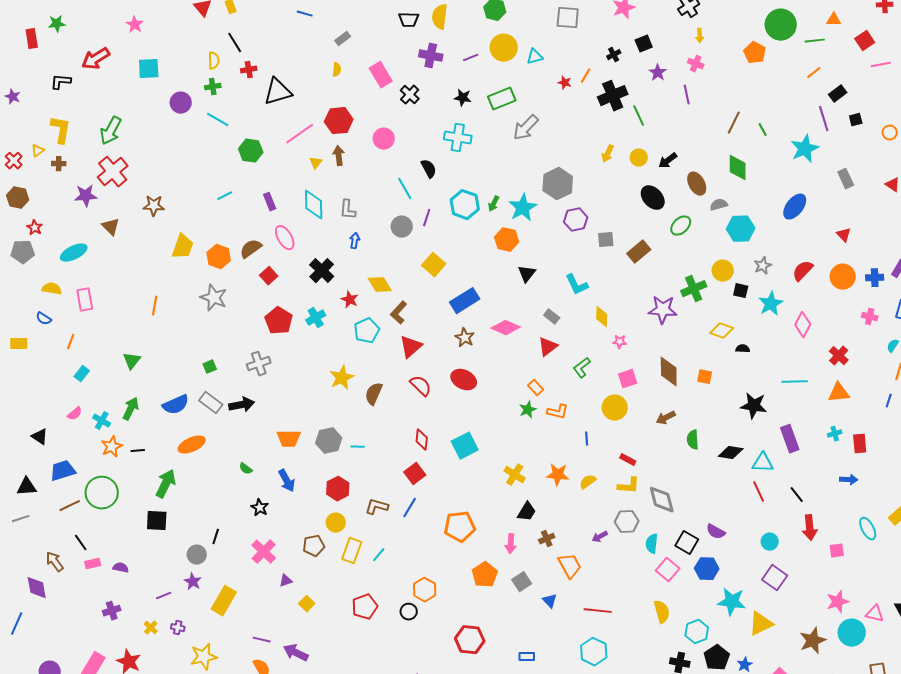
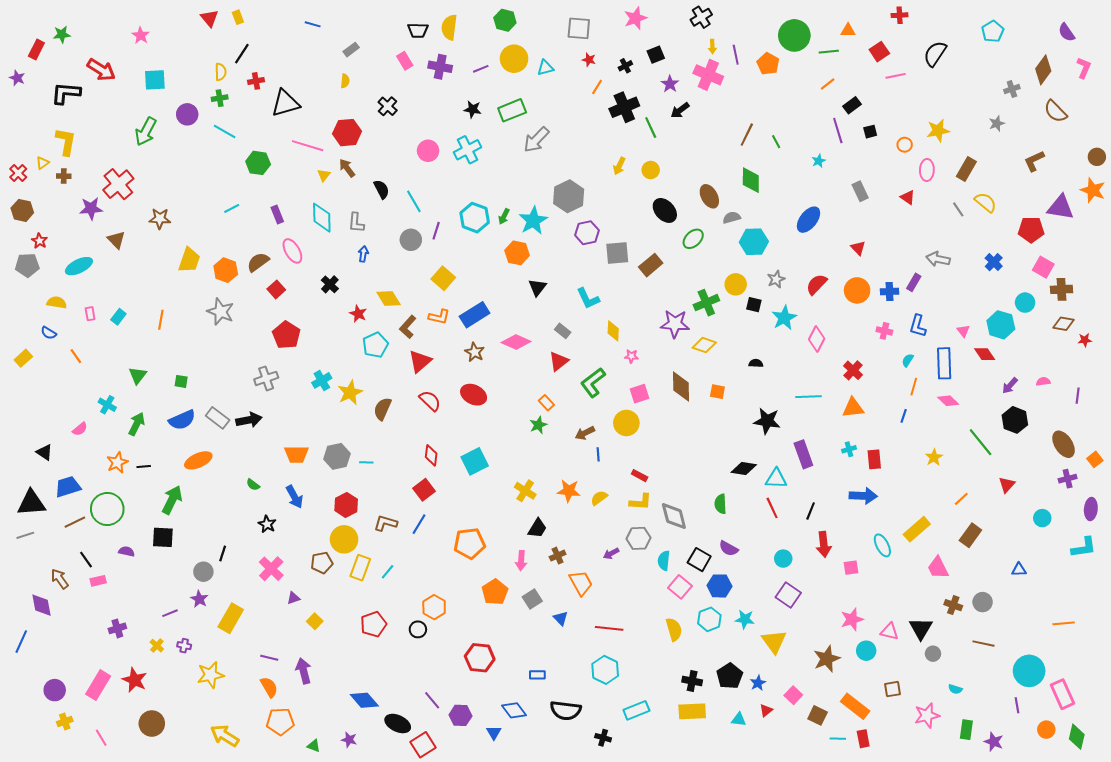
red rectangle: (32, 39) -> (36, 50), turned 36
black line: (235, 43) -> (242, 54), turned 65
red arrow: (96, 59) -> (101, 70), turned -116
pink cross: (696, 64) -> (708, 75), size x1.8
pink rectangle: (381, 75) -> (405, 61), moved, size x0.7
black L-shape: (61, 82) -> (66, 93), size x1.4
red star: (565, 83) -> (589, 60), moved
black cross: (410, 95) -> (388, 106), moved
purple line: (687, 95) -> (736, 55), moved
purple star: (13, 97) -> (17, 78), moved
green arrow: (111, 131) -> (146, 132), moved
pink line: (300, 134) -> (308, 146), turned 52
cyan cross: (458, 138) -> (467, 150), turned -36
pink circle: (384, 139) -> (428, 151), moved
cyan star: (805, 149) -> (819, 161), size x0.5
brown arrow: (339, 156) -> (347, 168), turned -30
black arrow: (668, 161) -> (680, 110), moved
black semicircle: (429, 169) -> (381, 189), moved
gray square: (606, 240) -> (617, 253), size x1.4
black cross: (322, 271) -> (330, 284), size x0.7
pink rectangle: (85, 300) -> (90, 314), size x0.6
cyan cross: (316, 318) -> (322, 380), moved
yellow diamond: (722, 331) -> (704, 345), moved
orange line: (71, 342) -> (76, 356), turned -56
yellow rectangle: (19, 344) -> (23, 358), turned -42
green square: (210, 367) -> (181, 381), moved, turned 32
green L-shape: (582, 368) -> (593, 382), size x1.4
cyan rectangle: (82, 374) -> (118, 317), moved
orange L-shape: (558, 412) -> (439, 317), moved
brown arrow: (666, 418) -> (585, 433), moved
cyan cross: (102, 421) -> (107, 405), moved
green semicircle: (693, 440) -> (720, 504), moved
blue arrow: (849, 480) -> (863, 496), size x1.5
black triangle: (27, 487) -> (31, 503), size x1.4
black line: (797, 495) -> (811, 511), turned 60
yellow circle: (336, 523) -> (344, 539), size x1.4
purple semicircle: (121, 568) -> (126, 551), moved
cyan star: (732, 602) -> (745, 619), size x0.7
yellow triangle: (761, 624) -> (774, 642), turned -40
cyan hexagon: (697, 632) -> (709, 619), moved
cyan circle: (852, 633) -> (866, 651), size x0.7
purple arrow: (296, 653) -> (304, 671), turned 50

